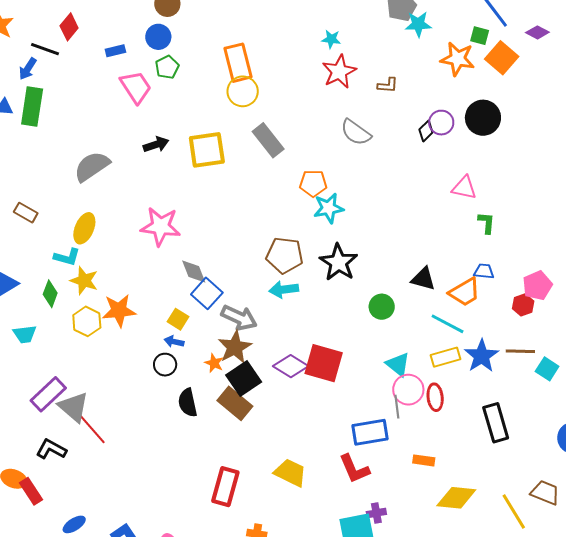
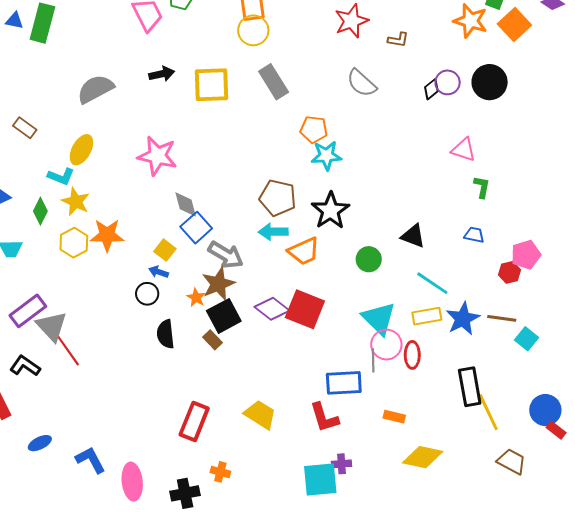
orange trapezoid: (465, 292) -> (304, 251), moved
cyan triangle: (398, 364) -> (379, 318), size x1.4
brown rectangle: (235, 403) -> (212, 340), size x0.6
yellow line: (514, 512) -> (488, 412), moved

